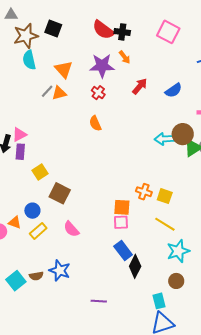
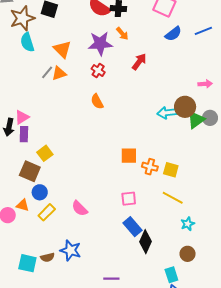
blue semicircle: (174, 90) -> (173, 34), moved
brown square: (60, 193) -> (30, 171), moved
orange square: (122, 207) -> (129, 156), moved
cyan star: (178, 251) -> (188, 224), size x0.6
cyan square: (16, 281) -> (27, 263), turned -36

